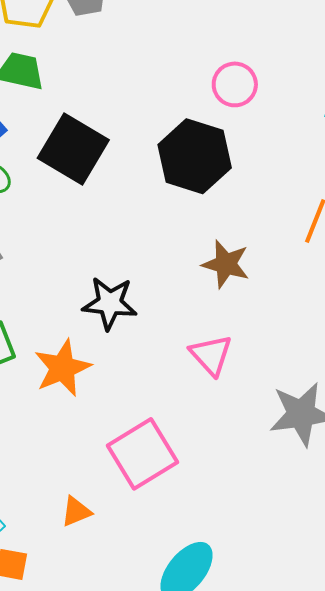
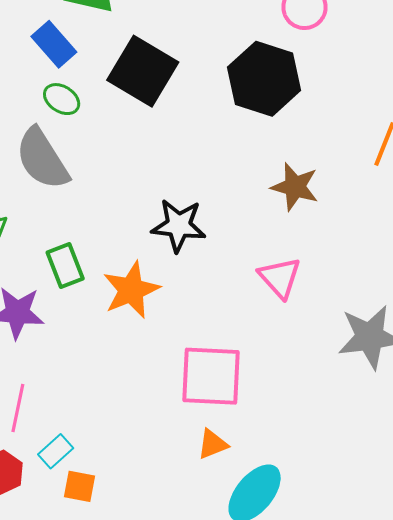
pink square: (143, 454) -> (211, 376), turned 34
orange triangle: (76, 512) -> (213, 444), moved

